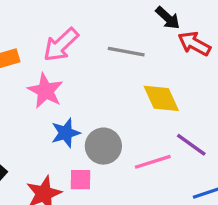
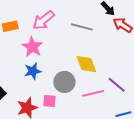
yellow diamond: (161, 98) -> (86, 64), moved
blue star: (66, 133) -> (33, 71), moved

